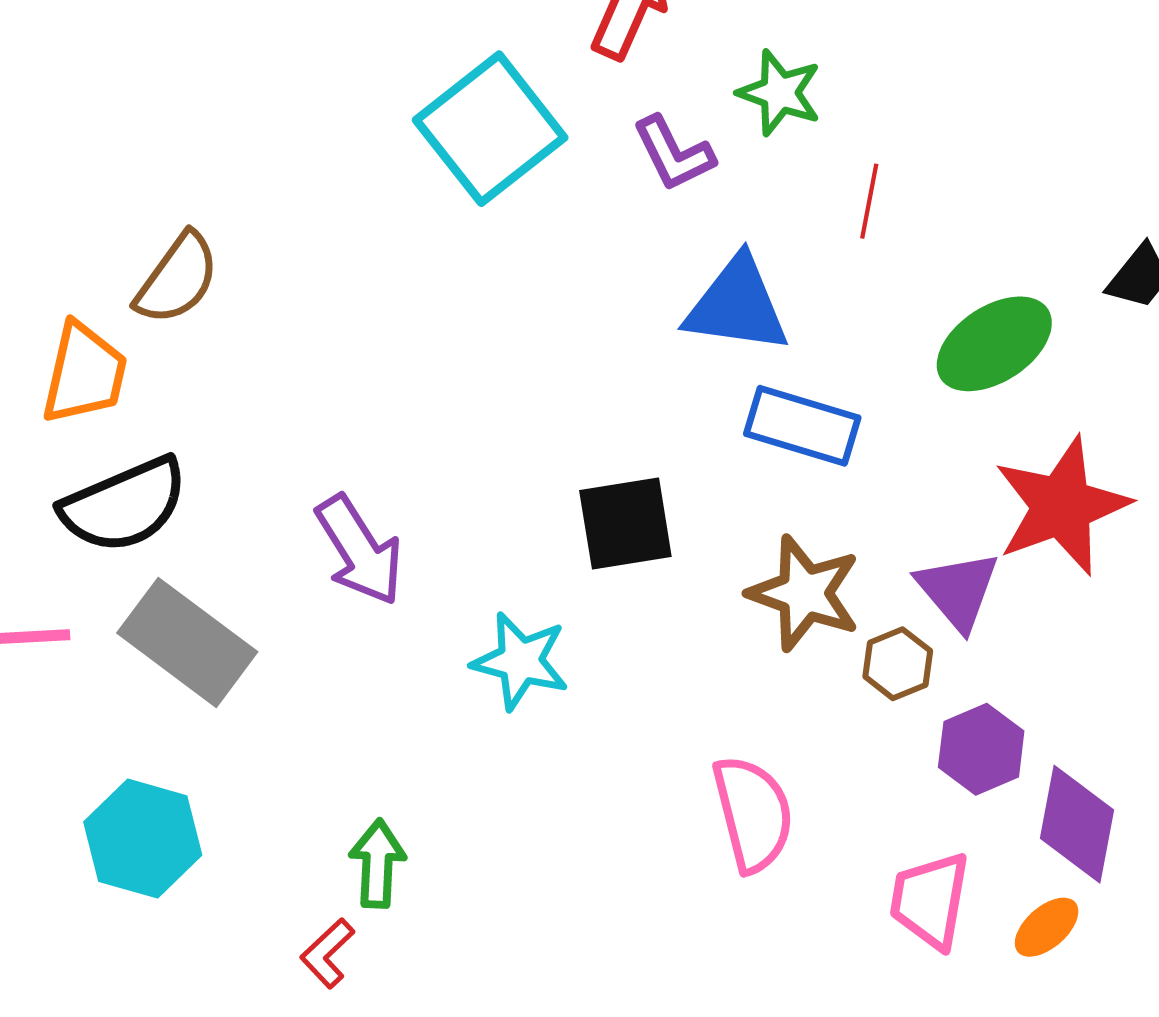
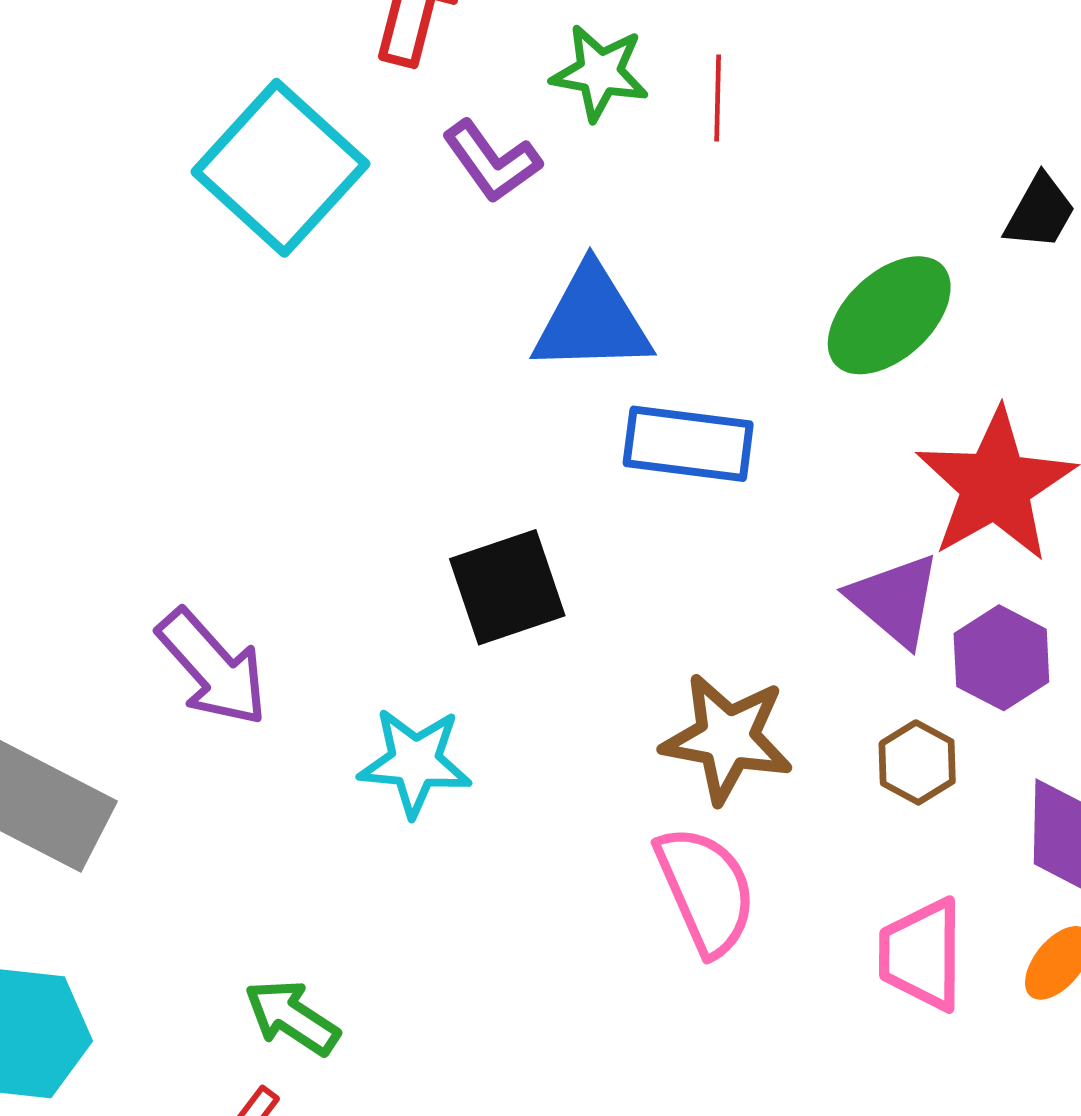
red line: (869, 201) -> (718, 98), moved
brown star: (804, 593) -> (727, 738), moved
brown hexagon: (898, 664) -> (917, 762), moved
purple hexagon: (981, 749) -> (1001, 658), moved
green arrow: (377, 864) -> (292, 1017), turned -50

